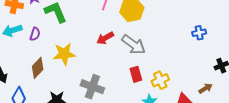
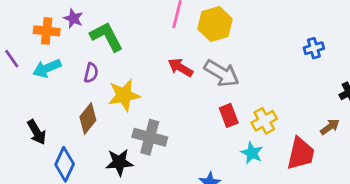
purple semicircle: (35, 34) -> (91, 73), moved
red arrow: (105, 38) -> (180, 68), turned 66
gray cross: (92, 87) -> (150, 137), moved

